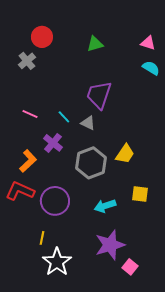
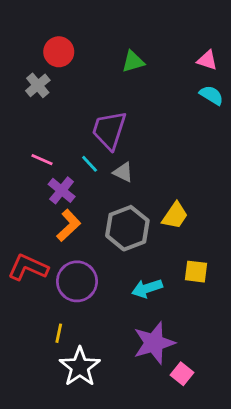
purple trapezoid: (99, 95) -> (109, 130), moved
purple cross: (53, 143) -> (62, 190), moved
orange L-shape: (28, 161) -> (69, 225), moved

